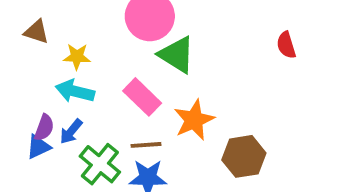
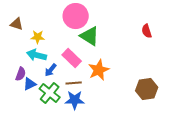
blue arrow: (71, 131) -> (51, 70), moved
blue triangle: (38, 147) -> (30, 84), moved
brown hexagon: (244, 156) -> (147, 89), moved

